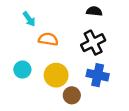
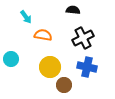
black semicircle: (94, 11) -> (73, 10), moved
cyan circle: (22, 70) -> (11, 59), moved

